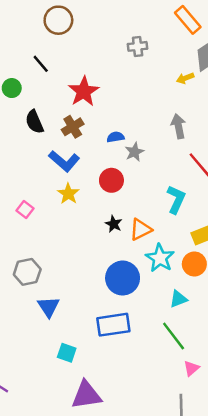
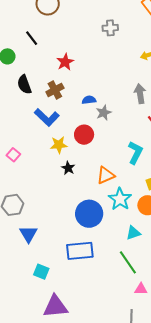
red star: (84, 91) -> (65, 62), size x0.7
yellow star: (68, 194) -> (59, 145), moved, turned 30
black star: (114, 224) -> (68, 168), moved
pink triangle: (191, 368) -> (141, 289), turned 40

